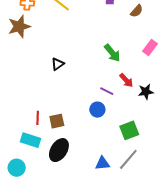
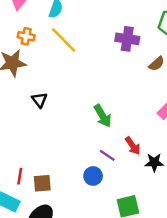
green arrow: (112, 53) -> (103, 116), moved
black triangle: (58, 64) -> (39, 100), moved, turned -40

